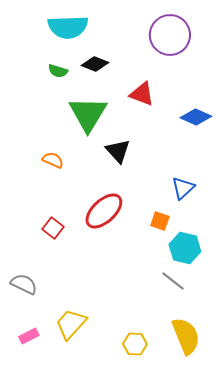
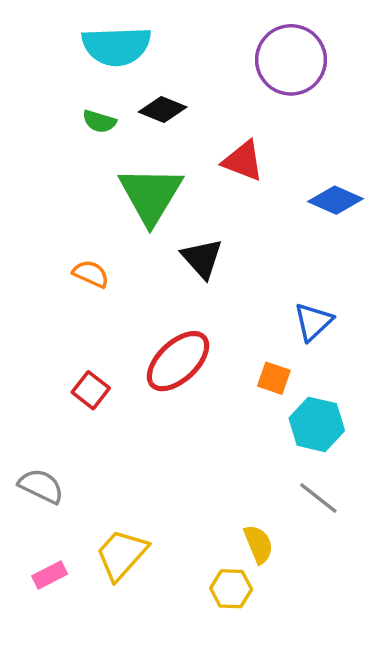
gray line: (173, 281) -> (318, 498), moved
yellow semicircle: (186, 336) -> (258, 544), moved, size x0.6

